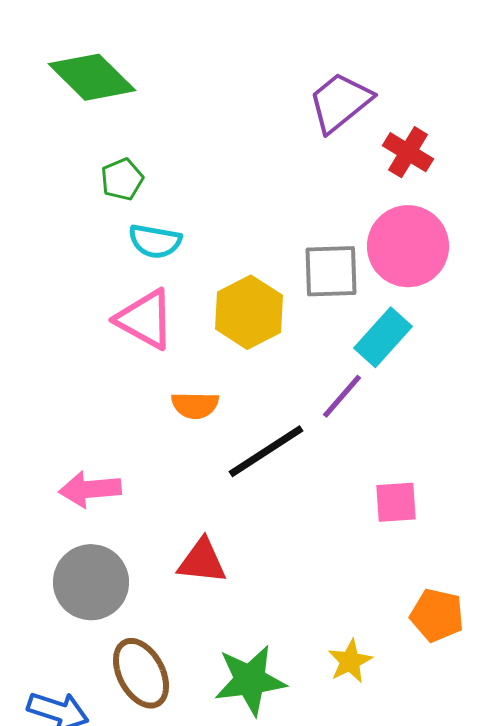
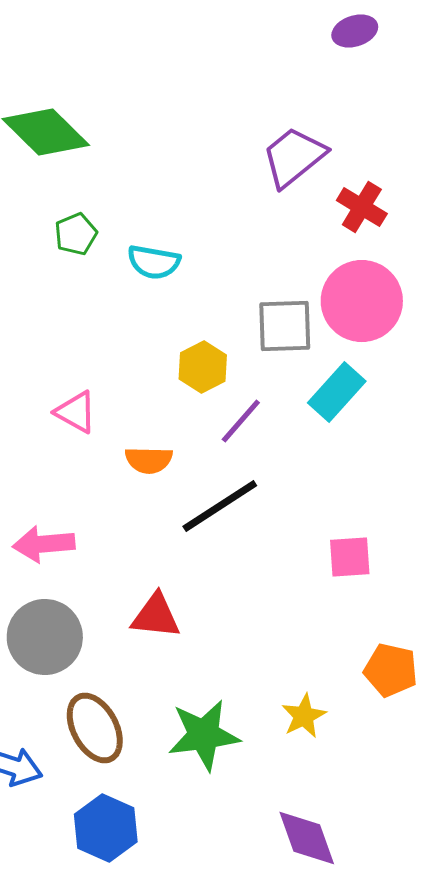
cyan semicircle: (155, 241) -> (154, 262), moved
yellow hexagon: (249, 312) -> (203, 367), size x0.7
pink triangle: (145, 319) -> (76, 412), moved, size x0.7
purple line: (342, 396) -> (241, 421), moved

